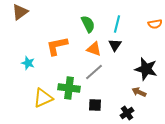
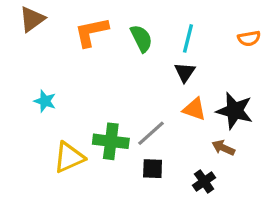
orange L-shape: (57, 46) -> (92, 32), moved
orange triangle: (94, 49) -> (194, 109), moved
gray line: (94, 72) -> (151, 133), moved

